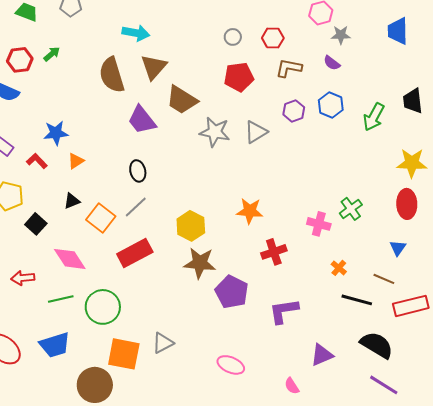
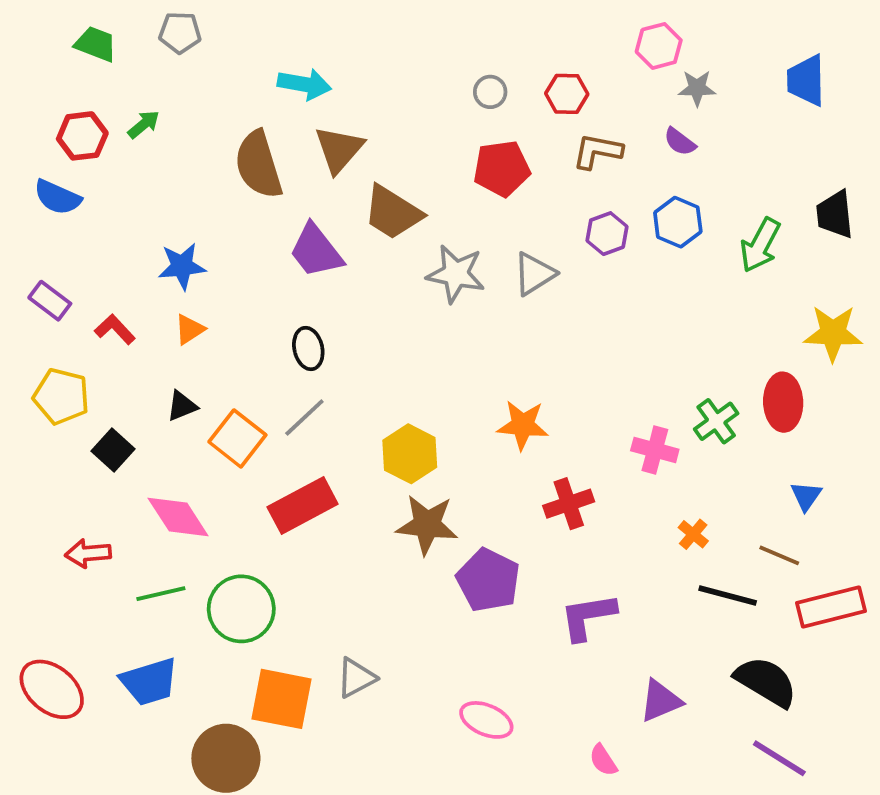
blue star: (56, 133) -> (182, 266), moved
red ellipse: (407, 204) -> (783, 402), moved

